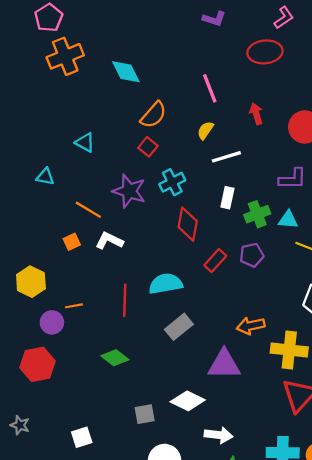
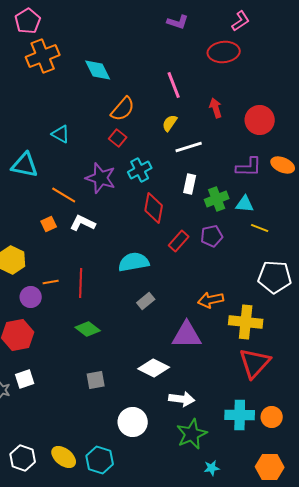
cyan triangle: (45, 177) -> (25, 165), size x1.6
red line: (125, 300) -> (81, 283), moved
gray rectangle: (179, 327) -> (146, 301), size x0.7
gray square: (145, 414) -> (96, 380), moved
white square: (82, 437) -> (25, 379), moved

